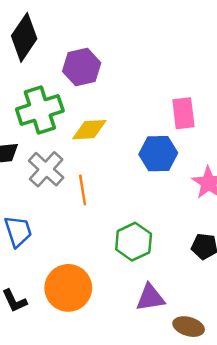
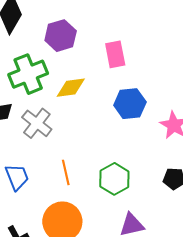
pink rectangle: (183, 113) -> (115, 54), moved
orange line: (83, 190) -> (66, 172), moved

